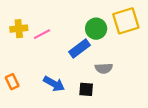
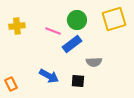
green circle: (96, 29) -> (77, 20), moved
pink line: (42, 34) -> (53, 31), moved, turned 49
orange rectangle: (12, 82) -> (11, 84), moved

